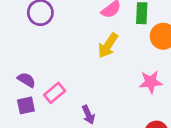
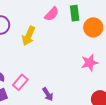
yellow arrow: (108, 45) -> (29, 36), moved

